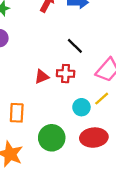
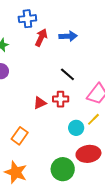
orange rectangle: (17, 113) -> (20, 136), turned 36
green circle: (52, 138) -> (63, 169), moved

